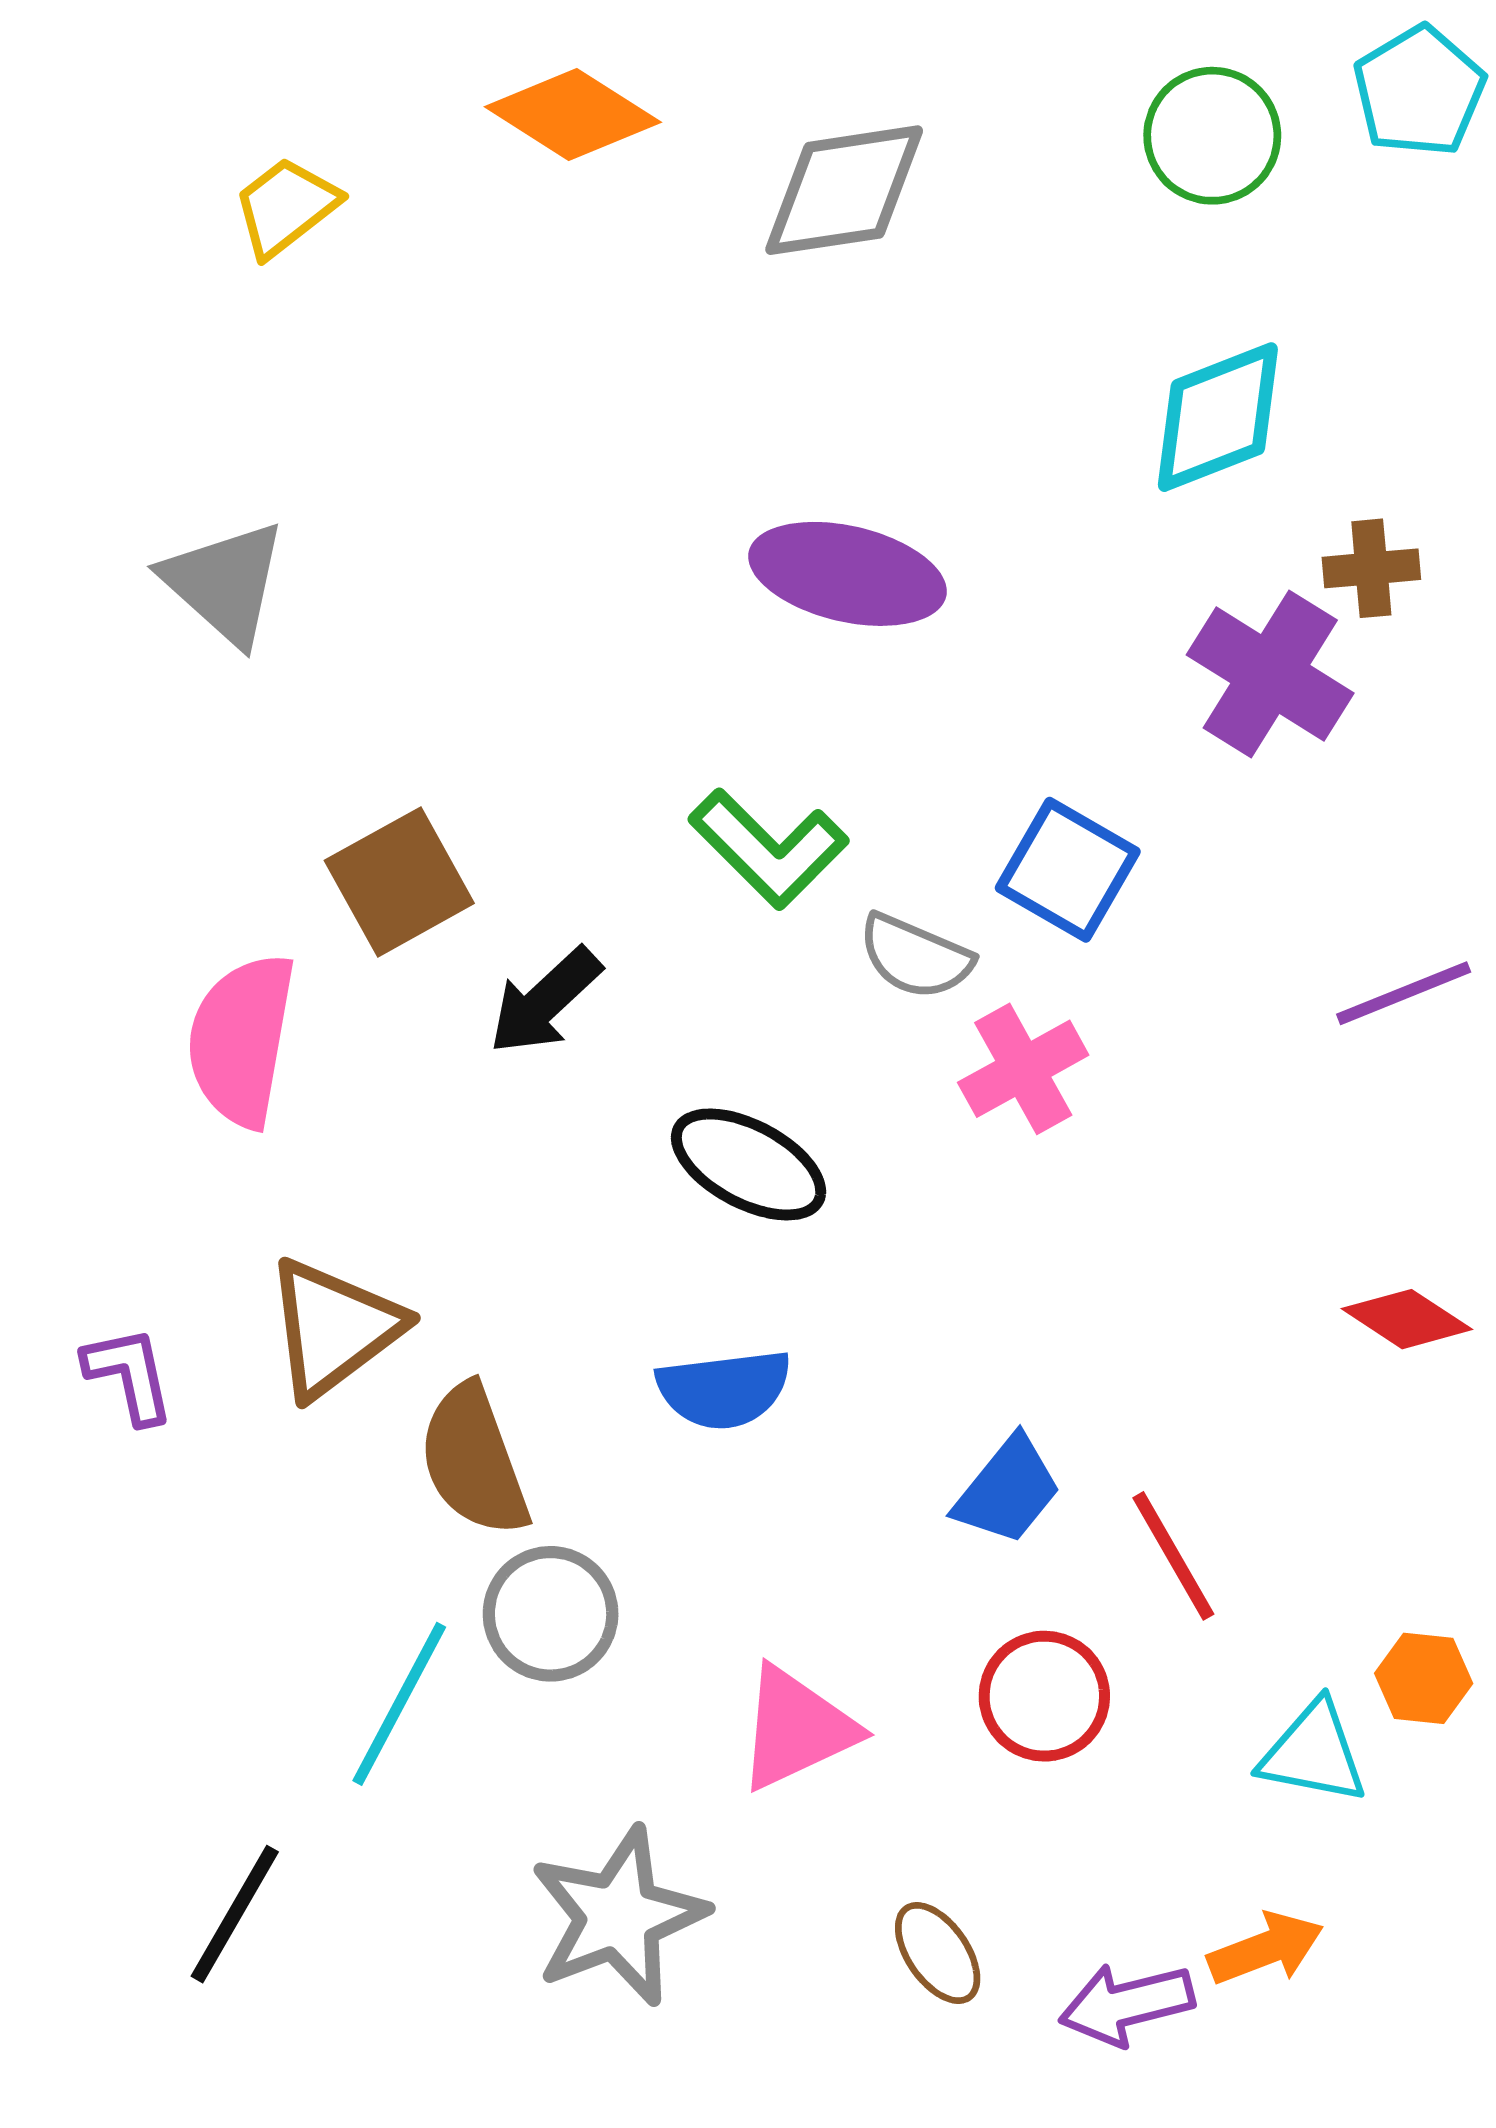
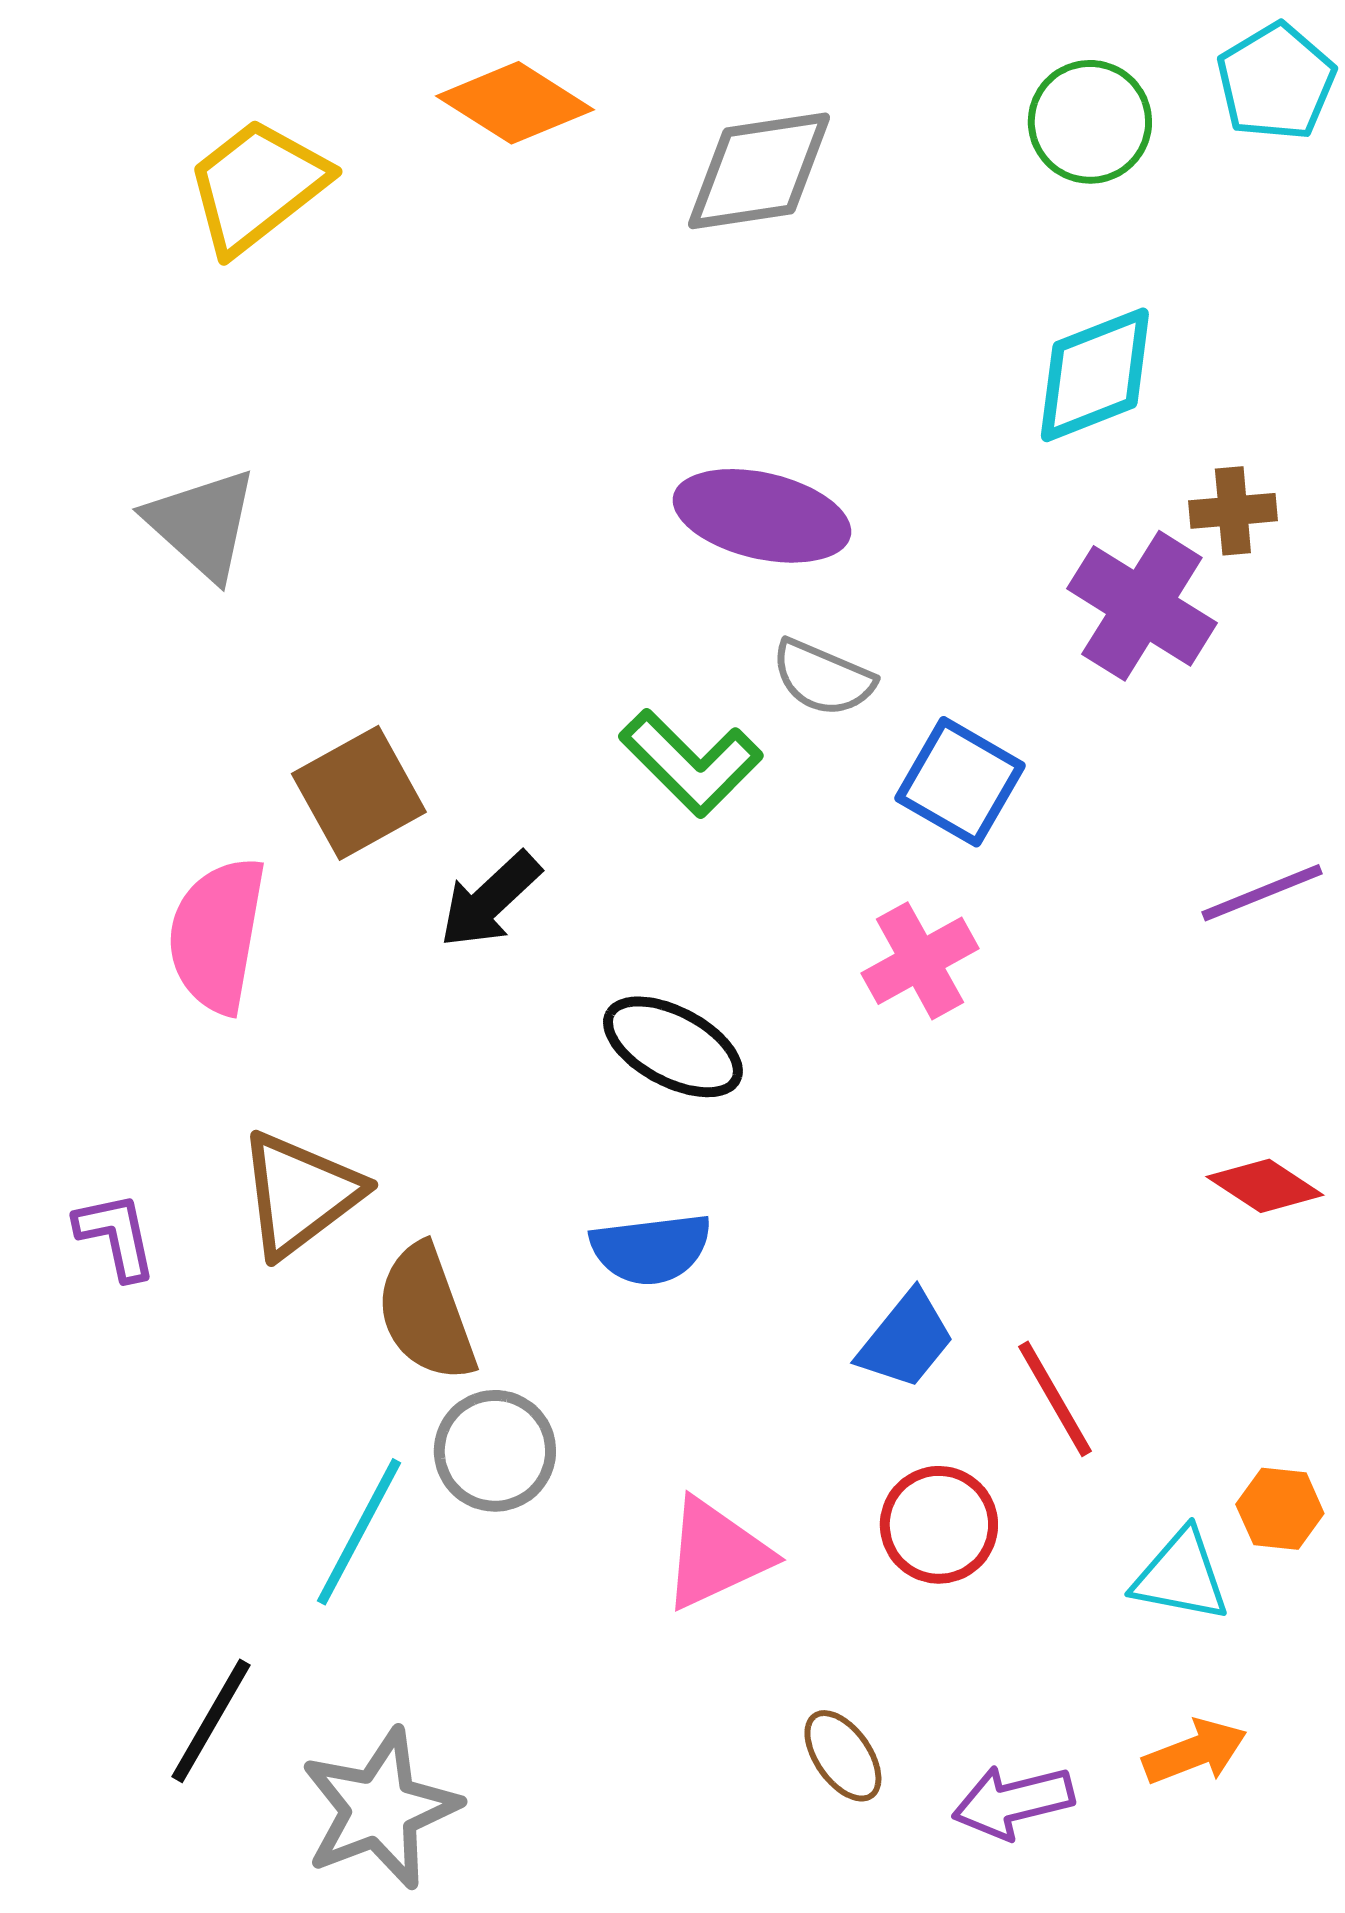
yellow trapezoid: (286, 207) -> (257, 186), size x1.5
gray semicircle: (915, 956) -> (823, 678), moved
gray star: (618, 1916) -> (380, 1809), moved
orange arrow: (1266, 1949) -> (1195, 1752), moved

